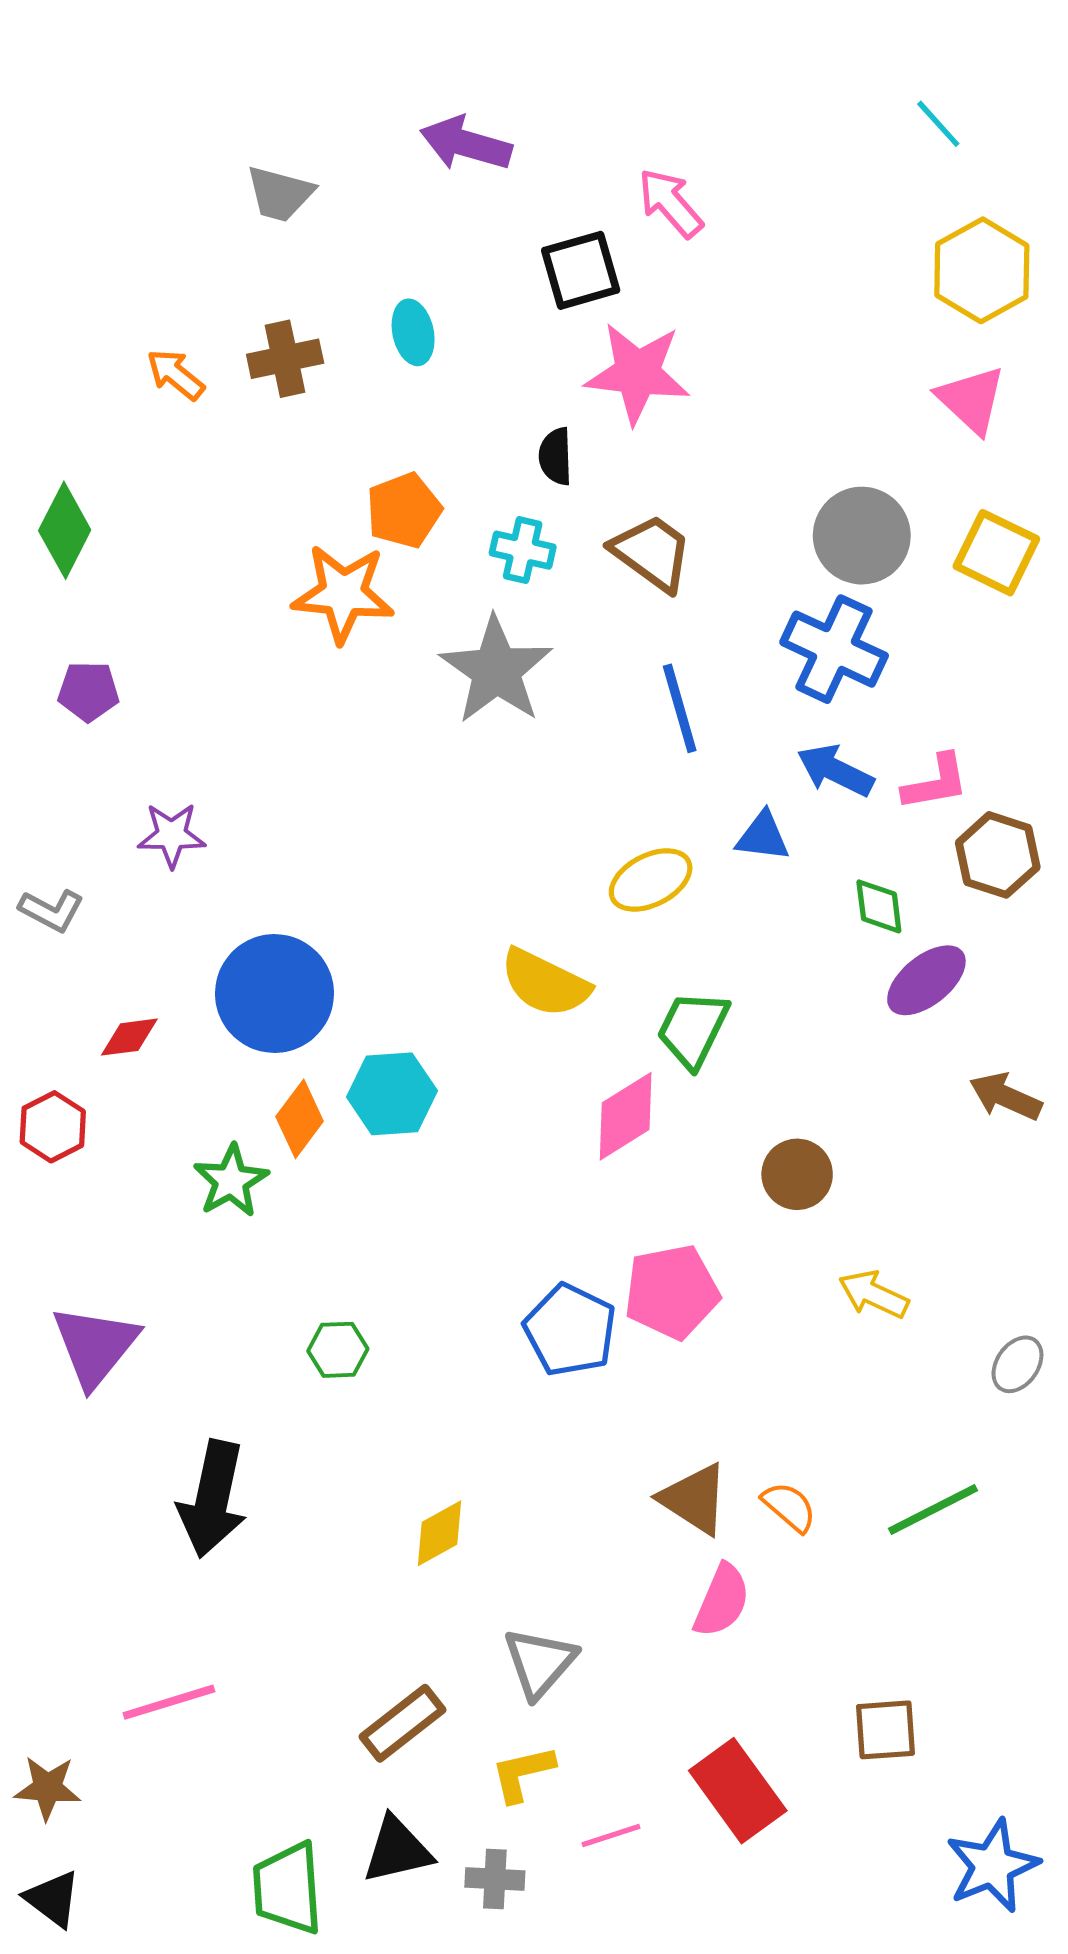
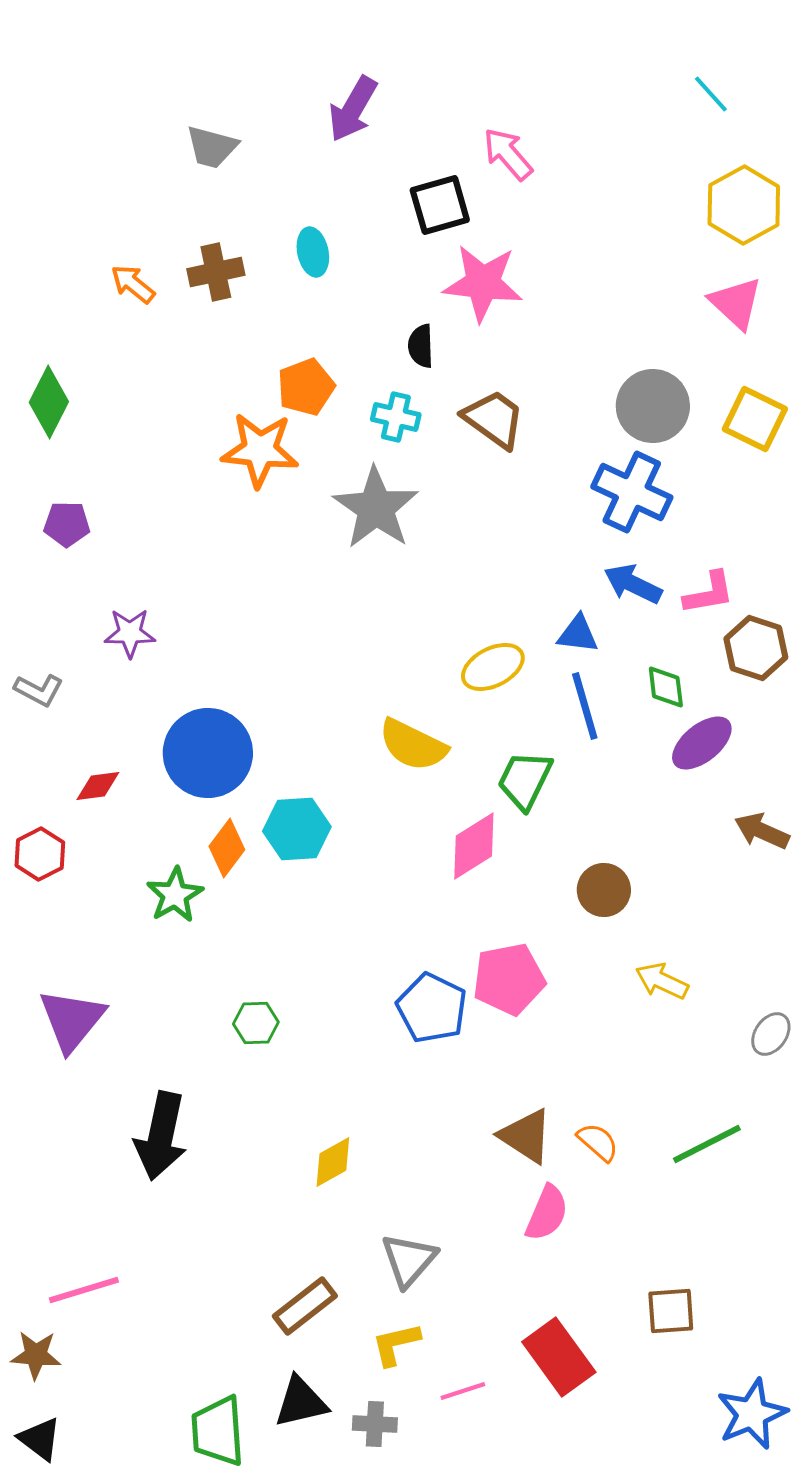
purple arrow: (466, 144) -> (353, 109), turned -76
blue line: (680, 708) -> (585, 706), moved
pink line: (169, 1702) -> (84, 1290), moved

